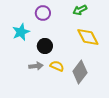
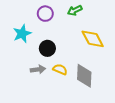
green arrow: (80, 10) -> (75, 10), moved
gray diamond: (80, 72) -> (84, 76), turned -35

